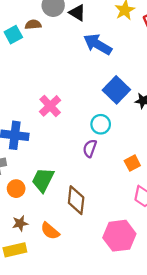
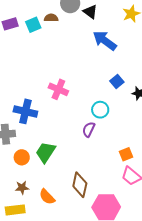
blue square: (116, 90) -> (117, 82), size x0.6
pink cross: (50, 106) -> (58, 89), turned -30
orange square: (132, 163) -> (126, 154), moved
brown diamond: (76, 200) -> (80, 185), moved

